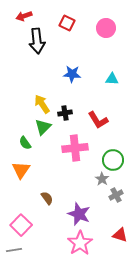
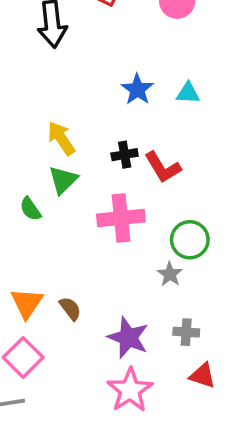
blue star: (72, 74) -> (137, 89), moved, turned 30
black cross: (65, 113) -> (125, 155), moved
orange triangle: (21, 170) -> (27, 303), moved
gray cross: (116, 195) -> (186, 332), moved, turned 32

